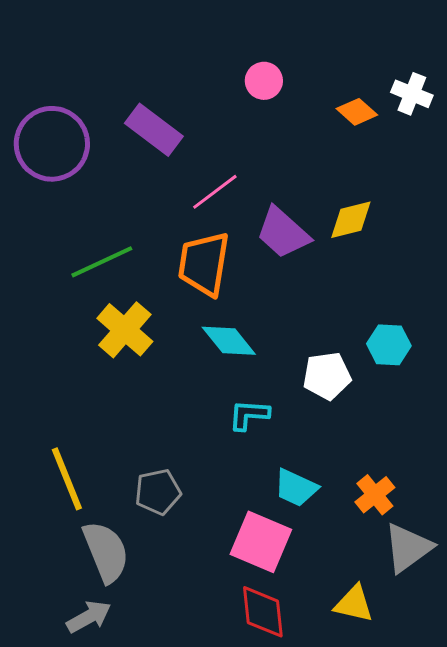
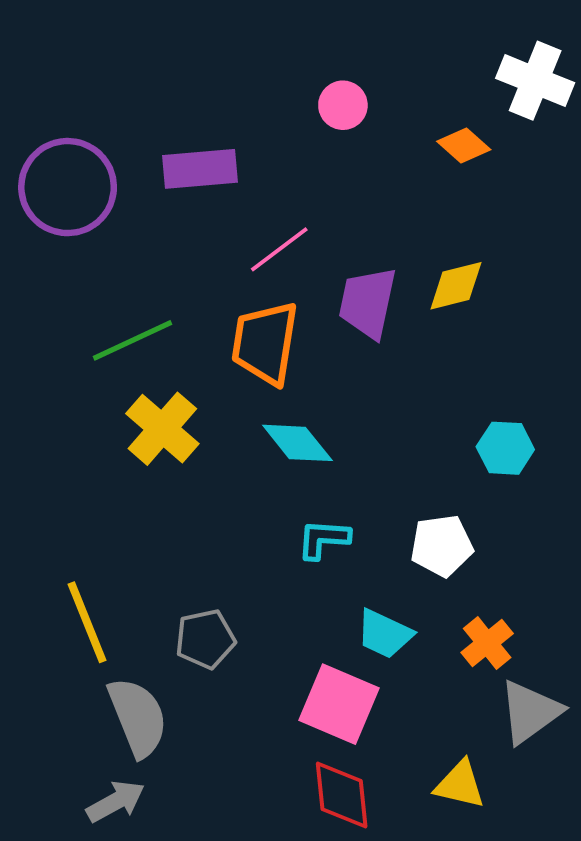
white cross: (412, 94) -> (535, 81), moved, size x1.4
purple rectangle: (154, 130) -> (200, 169), turned -42
purple trapezoid: (283, 233) -> (368, 303), turned 60
white pentagon: (327, 376) -> (442, 546), moved

